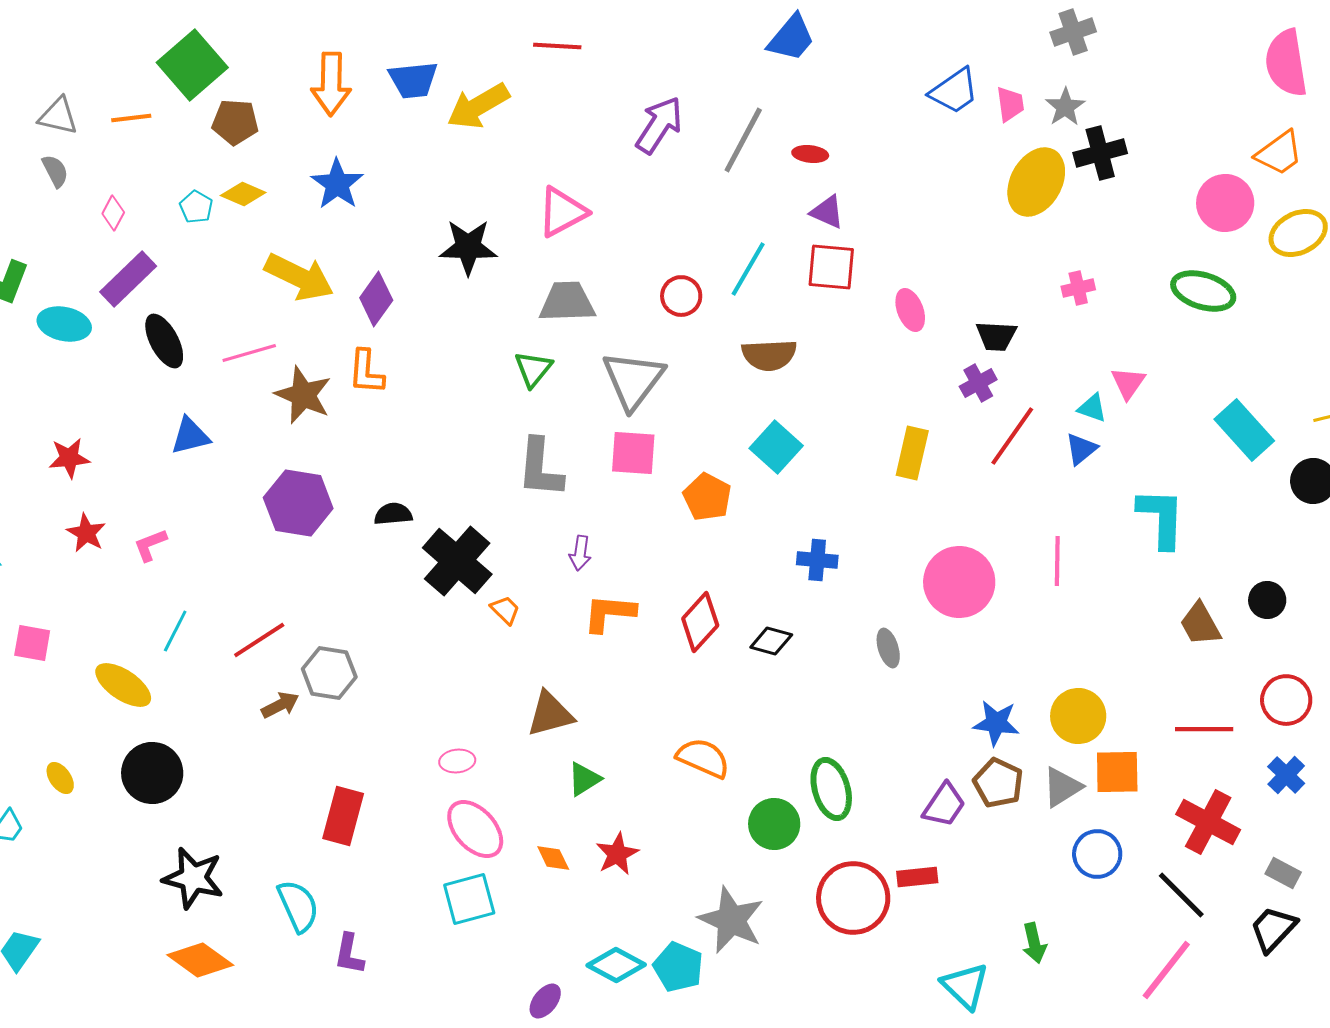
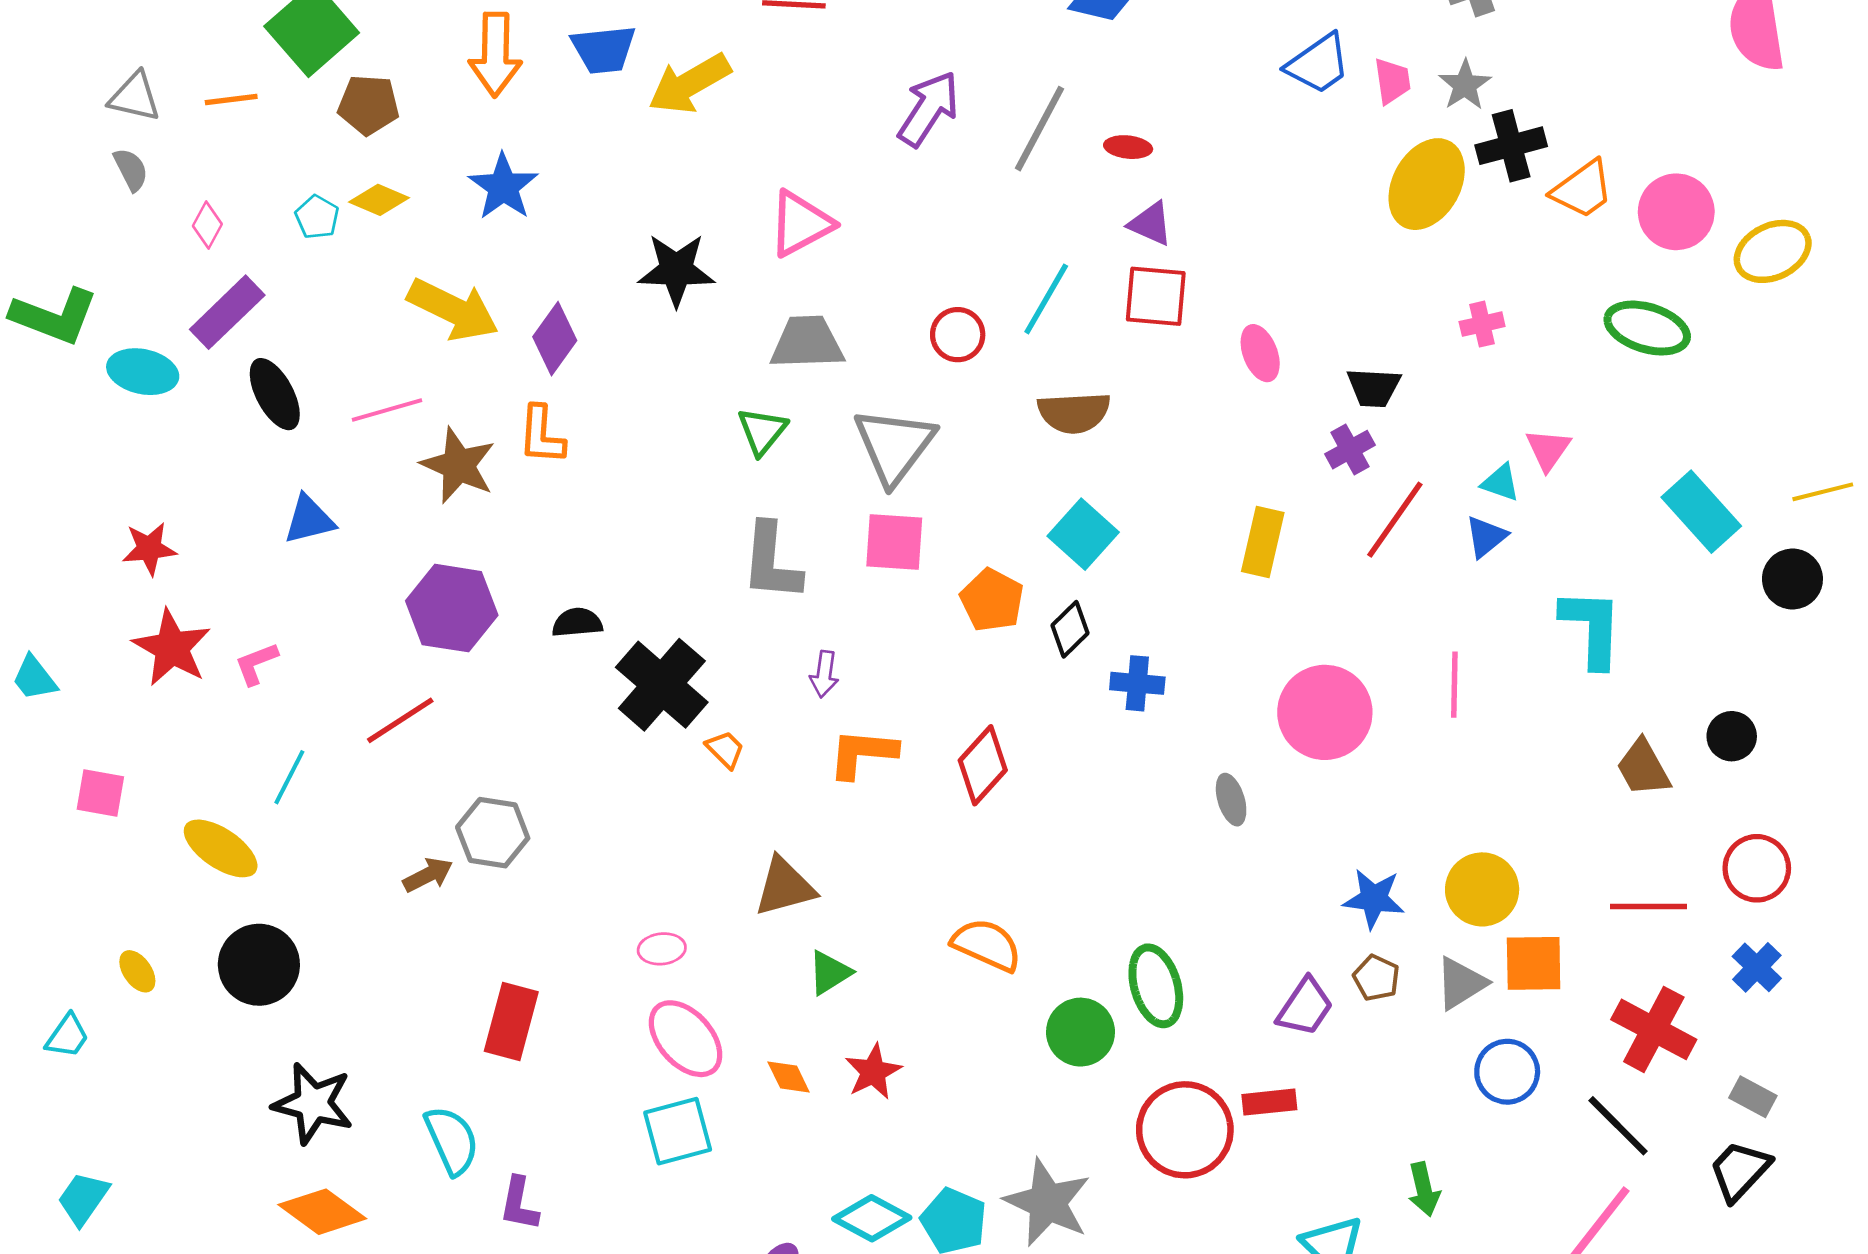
orange trapezoid: (1279, 153) -> (1582, 189), moved
red star: (86, 533) -> (172, 648), size x1.5
red line: (259, 640) -> (400, 720), moved
black diamond: (771, 641) -> (1070, 629), moved, turned -60
brown pentagon: (998, 783) -> (1376, 978), size x0.7
gray star: (731, 920) -> (1047, 1202), moved

